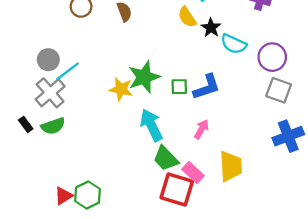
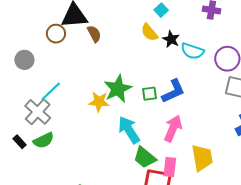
gray circle: (48, 60) -> (24, 60), moved
pink arrow: (202, 129) -> (173, 128), size x1.5
pink rectangle: (193, 172) -> (170, 167), turned 60

